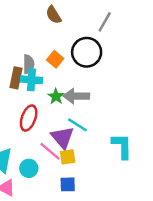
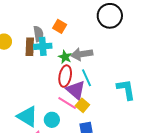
black circle: (87, 52) -> (110, 16), moved
red ellipse: (29, 118) -> (65, 76), moved
cyan line: (77, 125) -> (86, 78), turned 42
yellow square: (68, 157) -> (82, 105), turned -32

